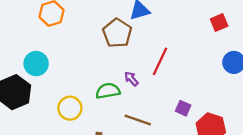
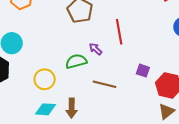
red line: (160, 61) -> (119, 32), turned -30

